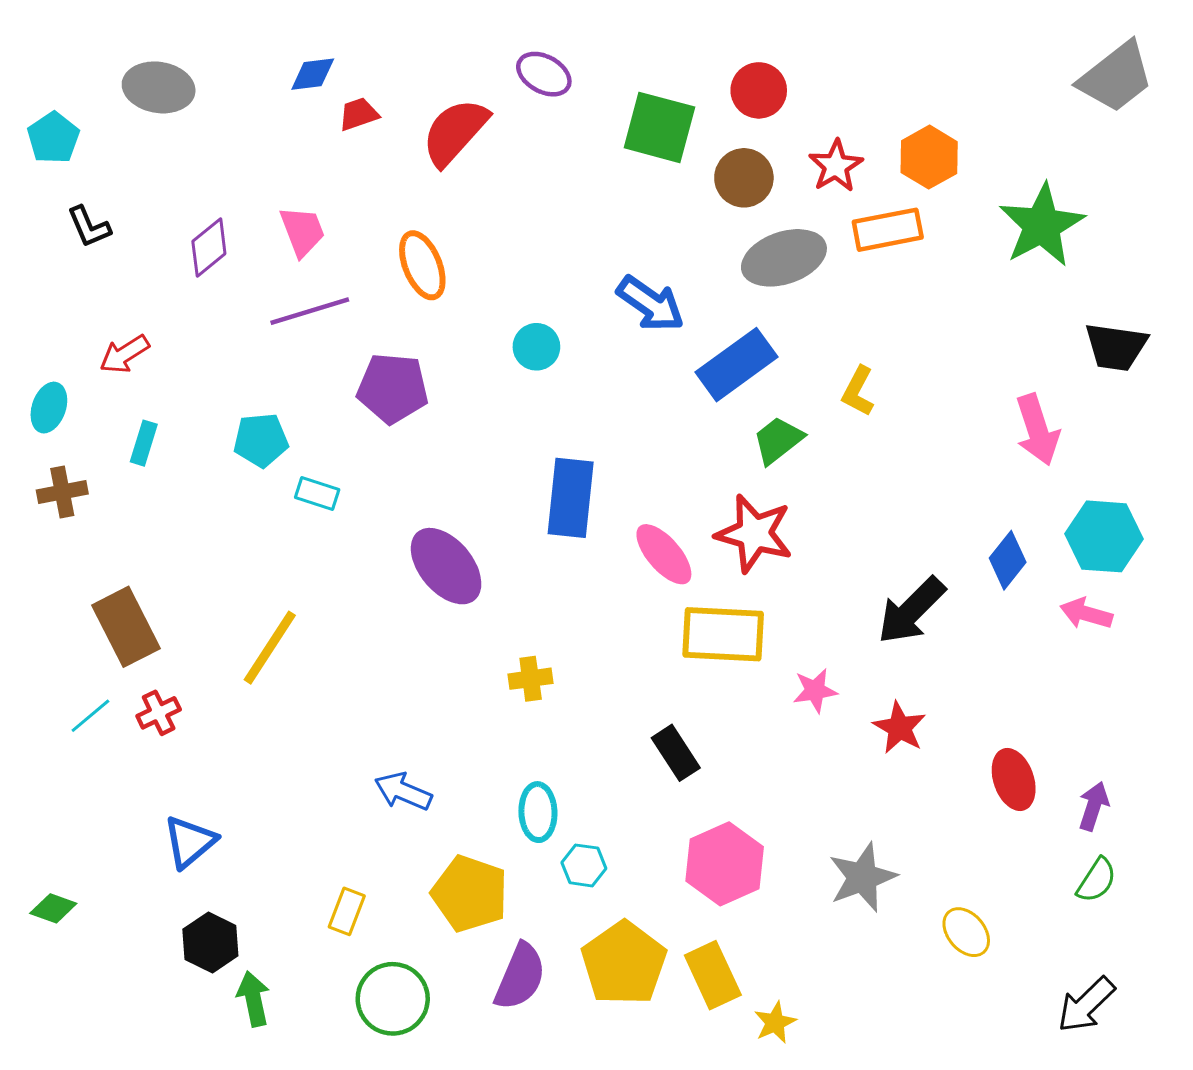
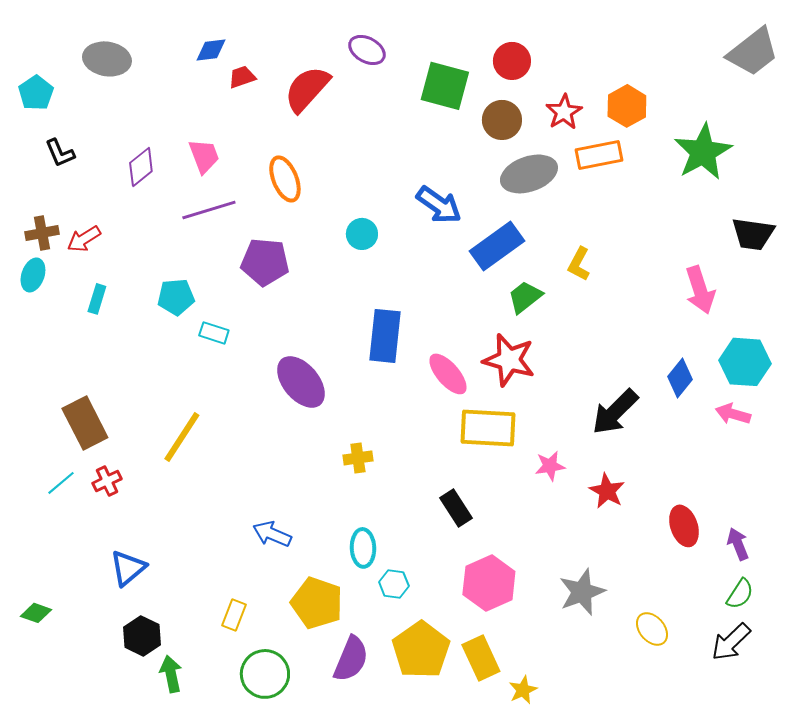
brown cross: (62, 492) -> (42, 233), moved
purple arrow: (1094, 806) -> (738, 544), turned -40
black arrow: (1086, 1005) -> (731, 642), moved

